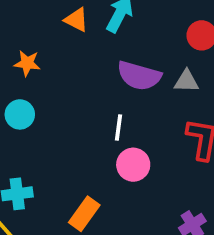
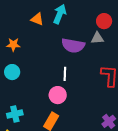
gray triangle: (187, 81) -> (97, 38), moved
pink circle: (133, 165) -> (58, 95), moved

